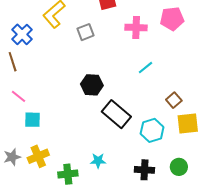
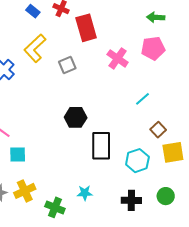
pink cross: (136, 28) -> (118, 58), turned 35
cyan line: (146, 68) -> (143, 99), moved
black rectangle: (116, 114) -> (101, 146), turned 52
green cross: (68, 174) -> (55, 207), turned 30

